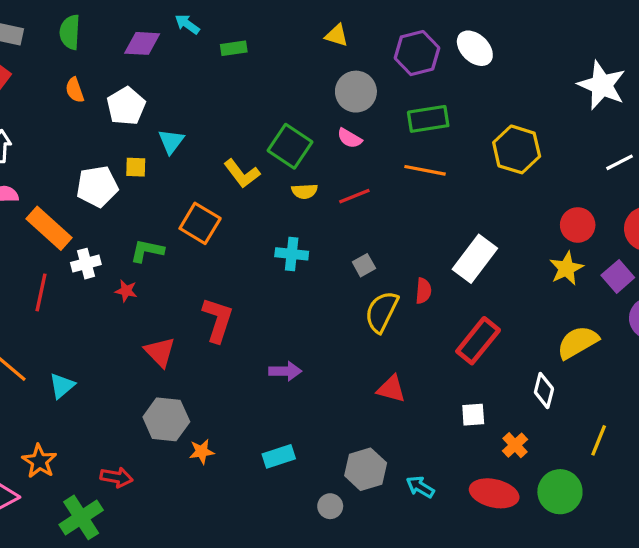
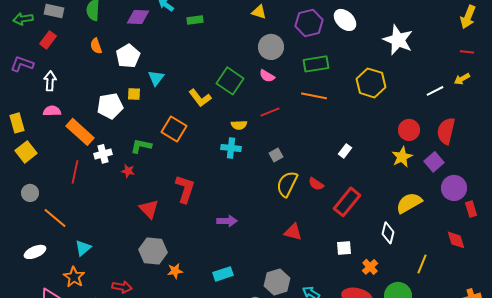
white star: (602, 85) -> (398, 40), moved
yellow semicircle: (304, 191) -> (239, 125), moved
white rectangle: (475, 259) -> (345, 151), size x0.5
red semicircle: (423, 291) -> (316, 184), moved, turned 119
cyan triangle: (62, 386) -> (83, 248), moved

